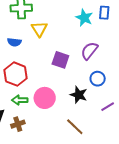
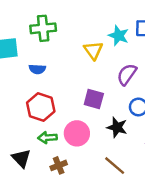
yellow triangle: (39, 29) -> (93, 50), moved
purple square: (60, 60) -> (94, 99), moved
brown cross: (18, 124) -> (59, 165), moved

